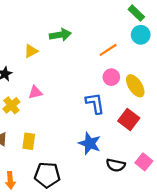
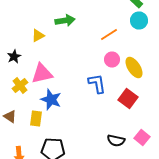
pink triangle: (35, 92) -> (42, 74), size x1.6
blue star: (90, 143) -> (51, 100), moved

